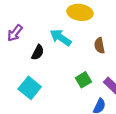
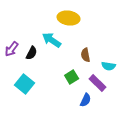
purple arrow: (15, 33) -> (12, 49), moved
brown semicircle: (99, 46) -> (86, 55), moved

